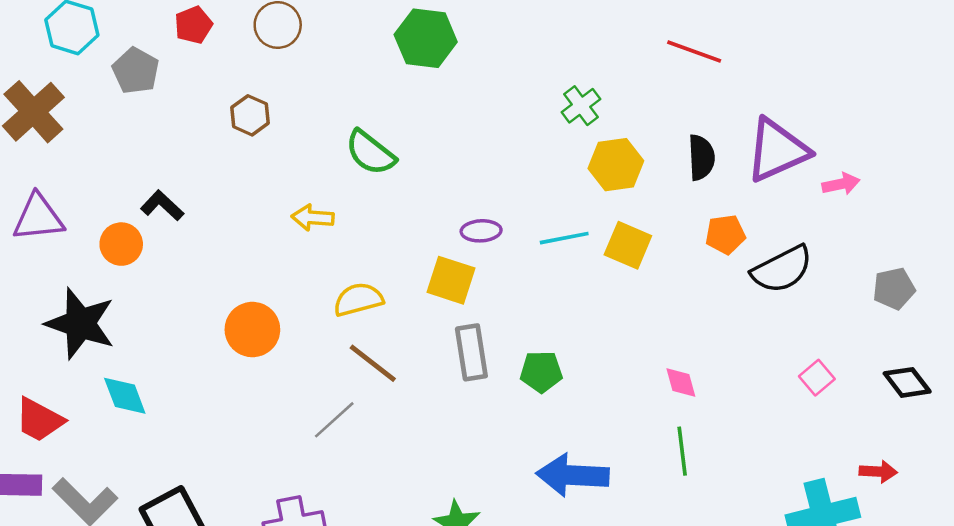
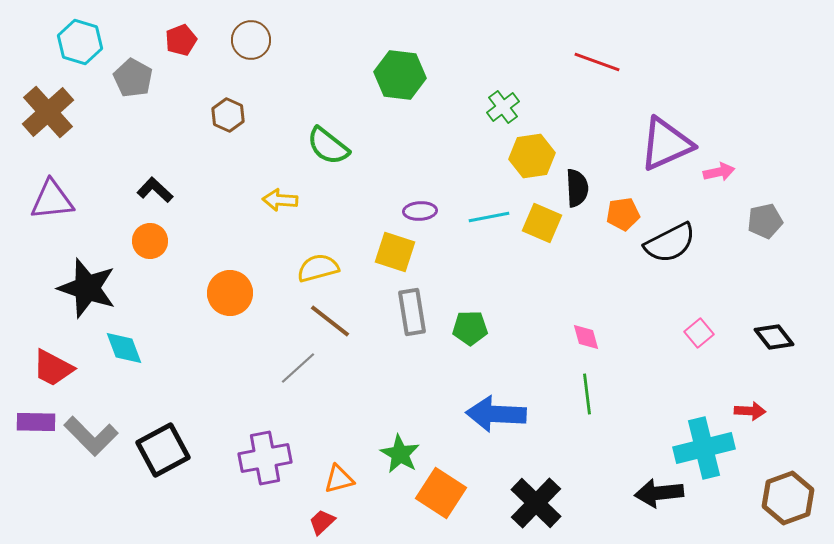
green hexagon: (426, 38) -> (400, 75), moved
black semicircle: (701, 157) -> (577, 188), moved
orange circle: (121, 244) -> (150, 241), moved
gray pentagon: (894, 289) -> (765, 221), moved

